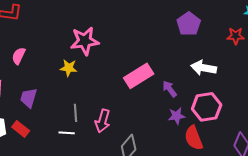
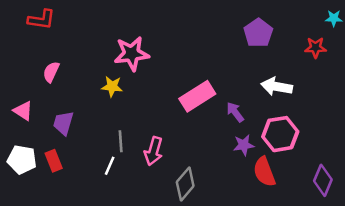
red rectangle: (21, 129) -> (54, 161), turned 30
white line: (67, 133) -> (110, 166), turned -70

